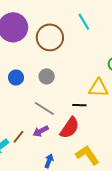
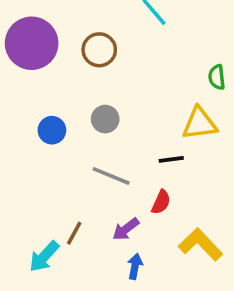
brown circle: (50, 37) -> (99, 50), size x0.7
red semicircle: (70, 128) -> (161, 202), size x0.6
purple arrow: (41, 131) -> (126, 229), moved

